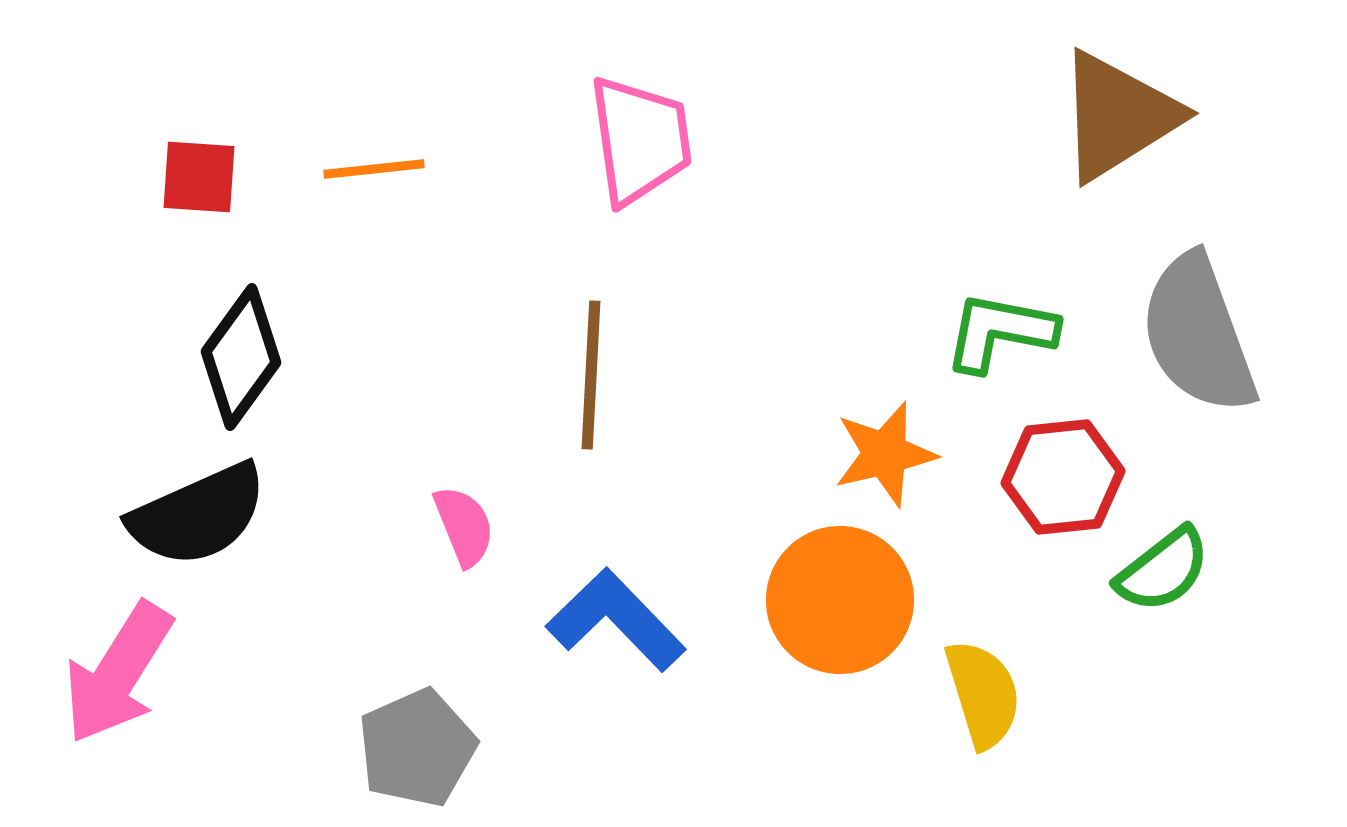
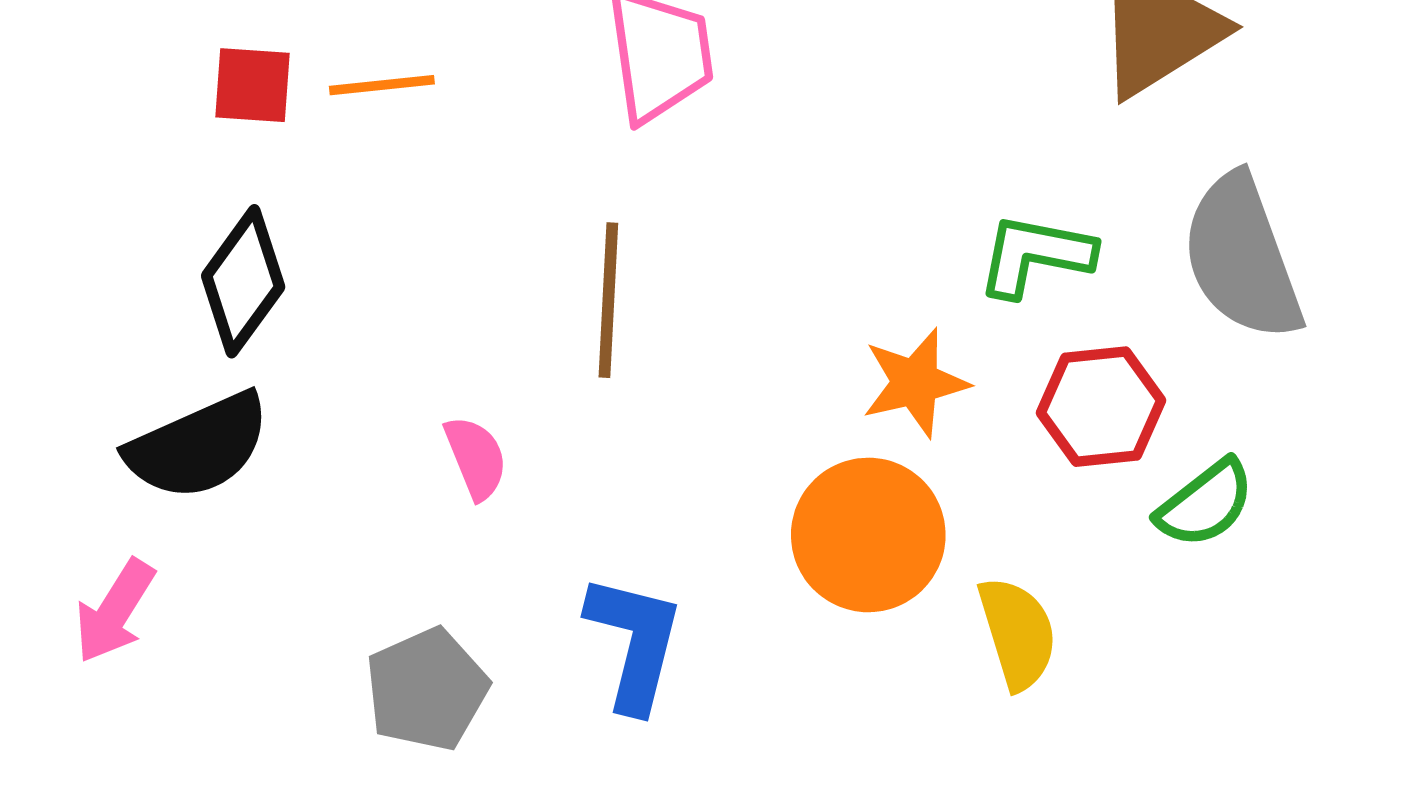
red square: (199, 177) -> (252, 85), moved
blue L-shape: (616, 620) -> (634, 642), moved, turned 58
pink arrow: (118, 673) -> (115, 611), size x0.7

